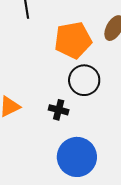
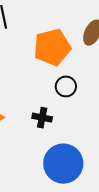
black circle: (84, 80) -> (66, 86), size x0.7

